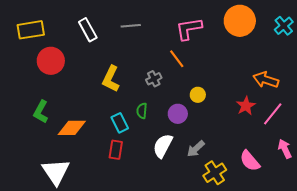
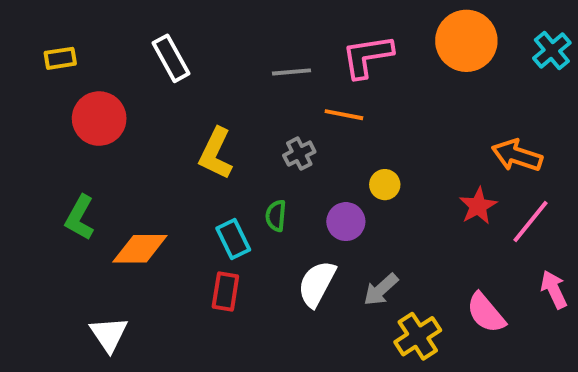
gray line: (131, 26) -> (291, 72), moved
yellow rectangle: (31, 30) -> (60, 58), size x0.6
orange line: (177, 59) -> (344, 115), turned -42
white triangle: (56, 172) -> (109, 334), size x0.7

